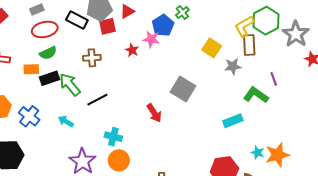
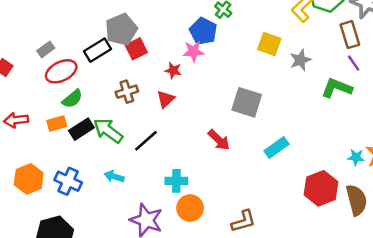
red triangle: (127, 11) -> (166, 99), moved
black rectangle: (77, 20) -> (97, 50), turned -45
brown rectangle: (249, 45) -> (350, 35), moved
cyan rectangle: (233, 121) -> (277, 148), moved

